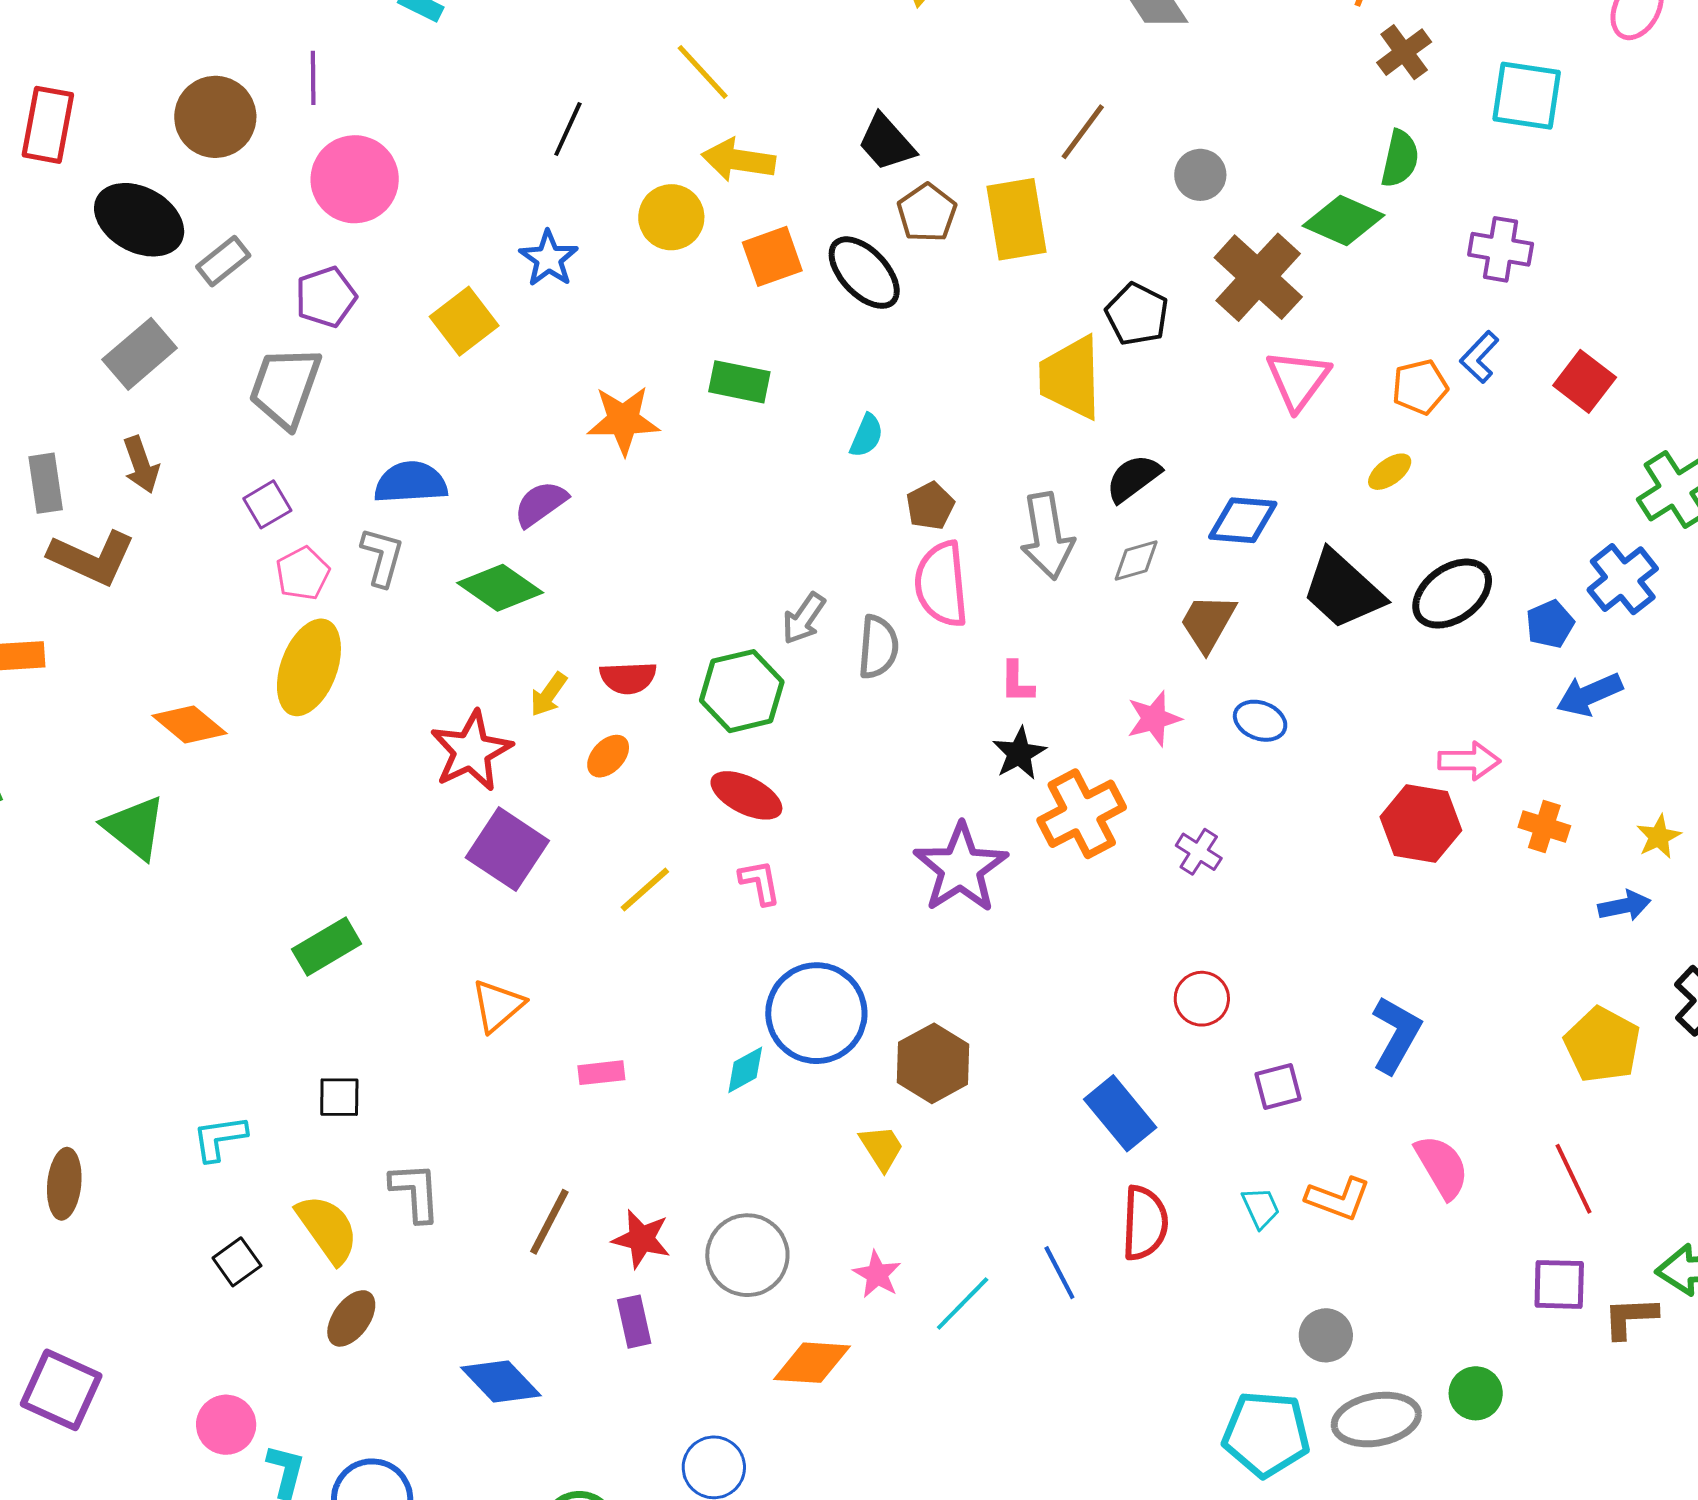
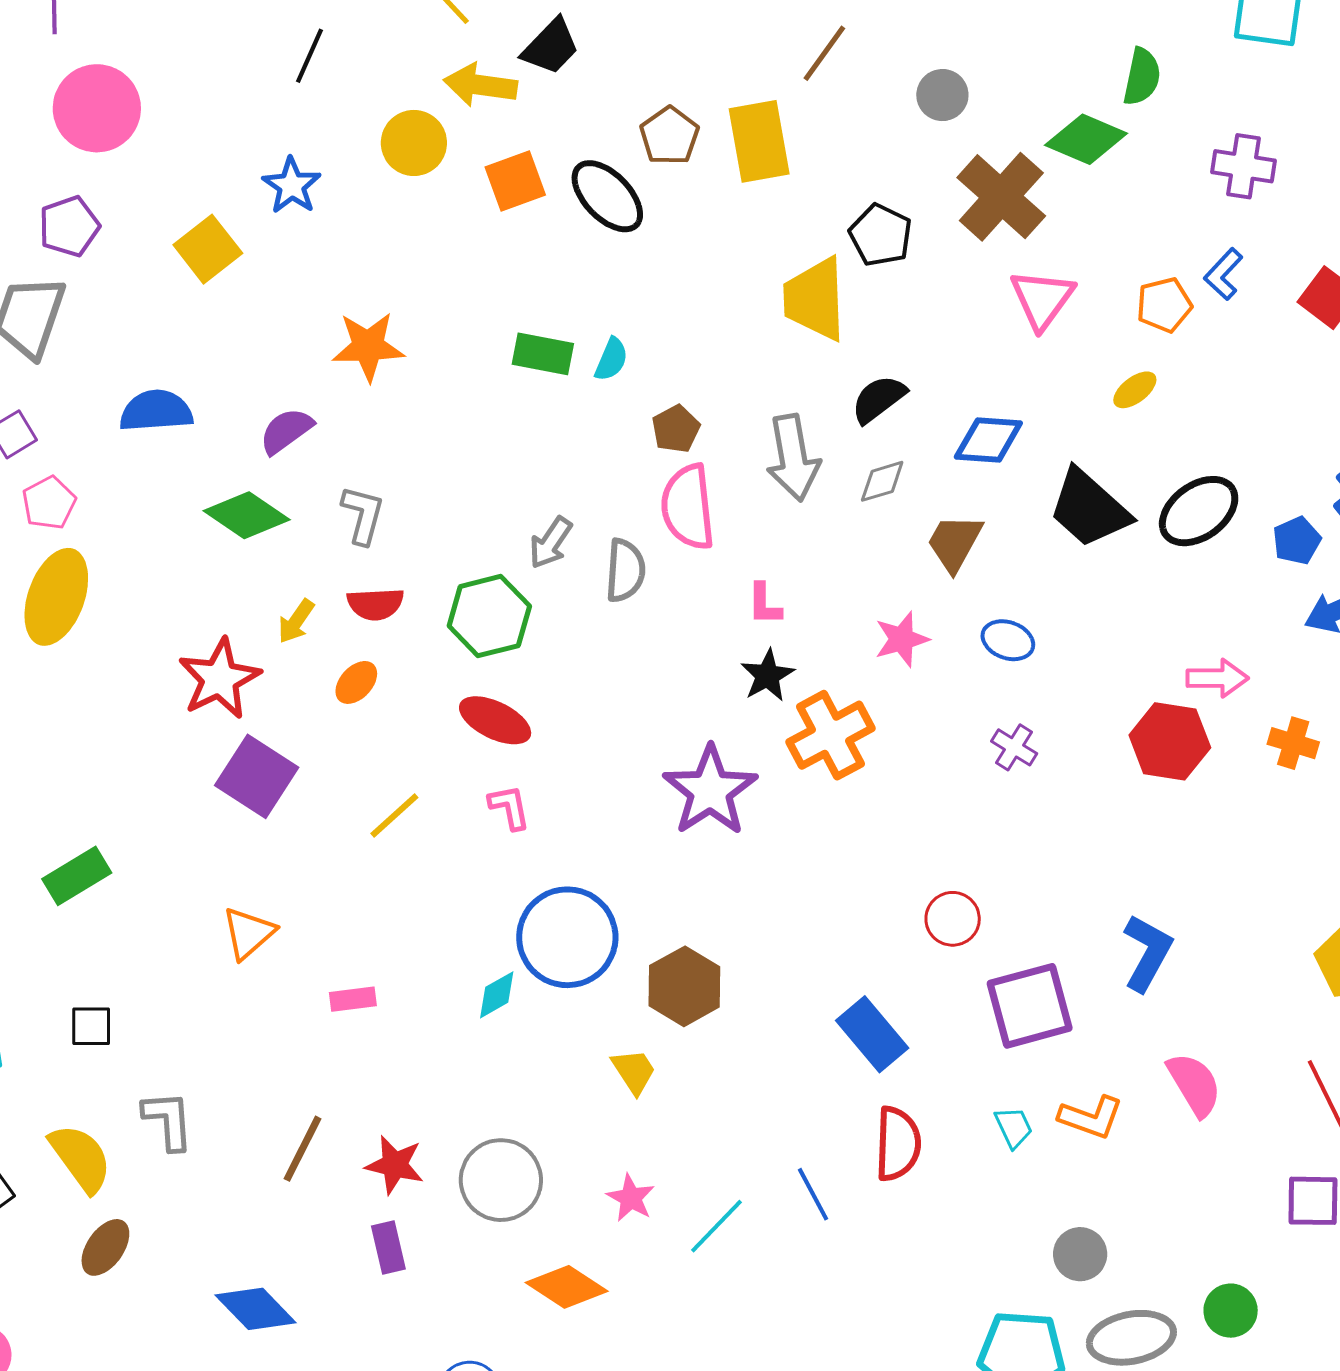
black trapezoid: (886, 143) -> (551, 47), moved, turned -94
green rectangle: (739, 382) -> (543, 354), moved
gray L-shape: (382, 557) -> (363, 515), moved
purple cross: (1199, 852) -> (1014, 747), moved
purple square: (1278, 1086) -> (1030, 1006), size x1.8
orange diamond: (812, 1363) -> (567, 1287), turned 30

